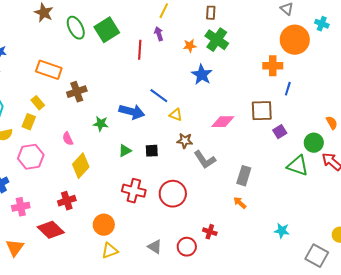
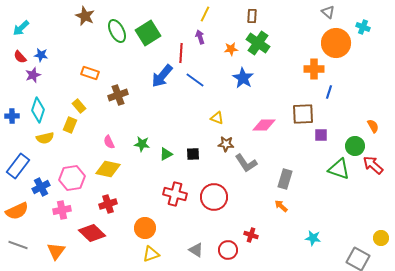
orange rectangle: (49, 70) -> (90, 73), size x0.7
blue line: (159, 96) -> (195, 80), moved
blue arrow: (132, 112) -> (162, 76), moved, turned 115
green star: (101, 124) -> (142, 144), moved
purple square: (280, 132) -> (321, 135), turned 32
pink hexagon: (31, 157) -> (72, 178), moved
yellow diamond: (81, 166) -> (108, 169), moved, turned 60
cyan star: (282, 231) -> (313, 238), moved

